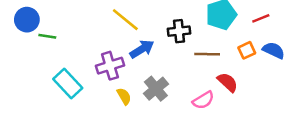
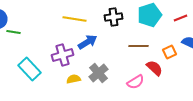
yellow line: (125, 20) -> (74, 19), turned -30
black cross: (179, 31) -> (114, 17), moved
orange square: (247, 50) -> (170, 52), moved
yellow semicircle: (124, 96) -> (74, 79), turned -72

